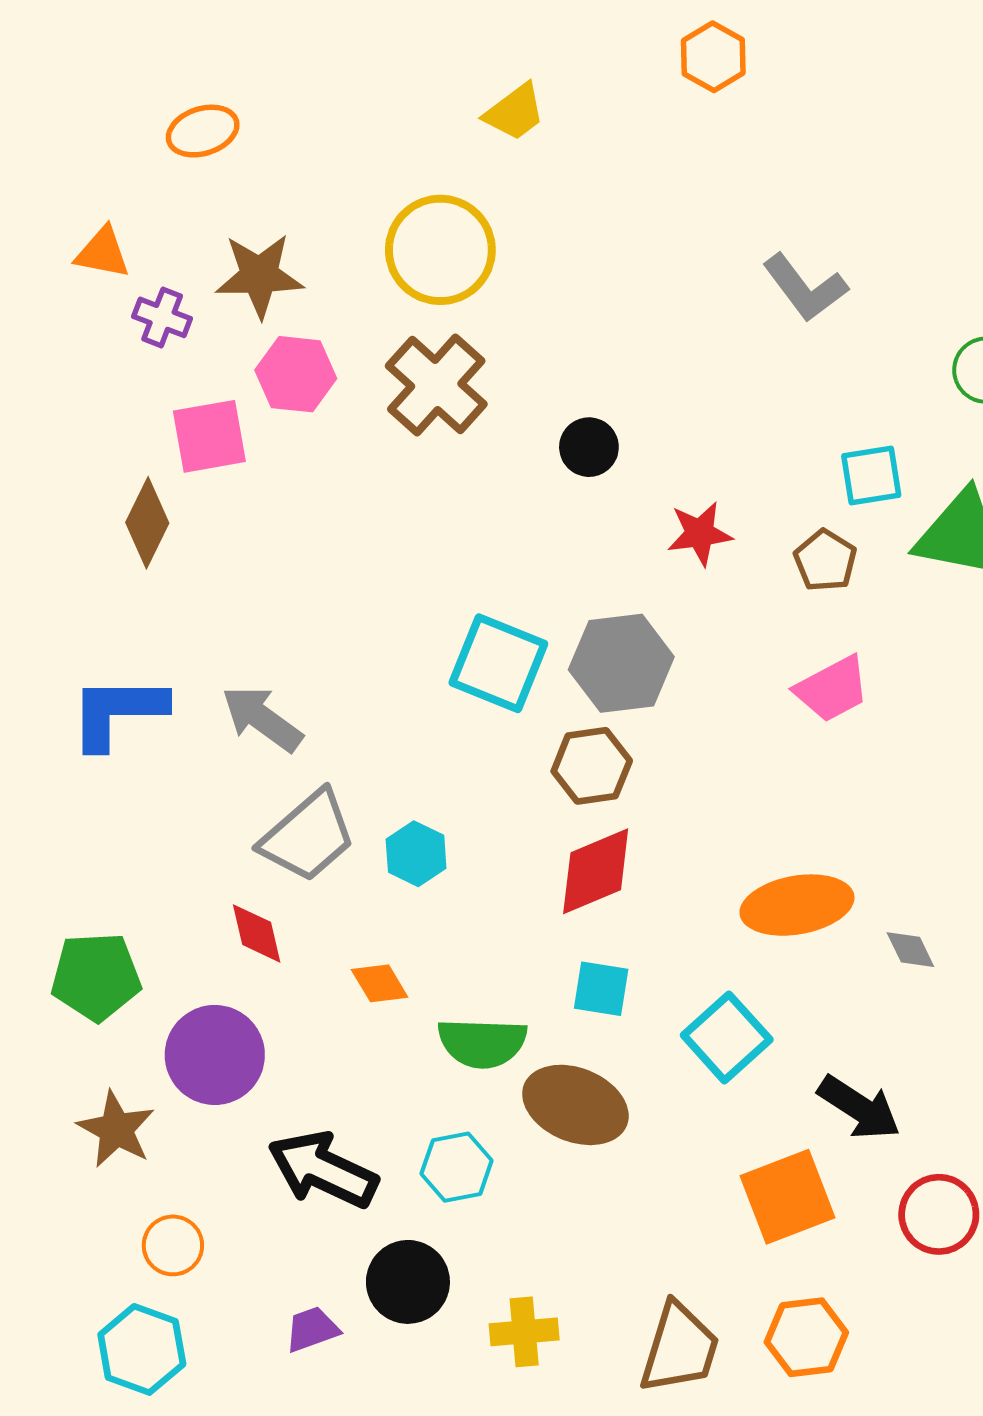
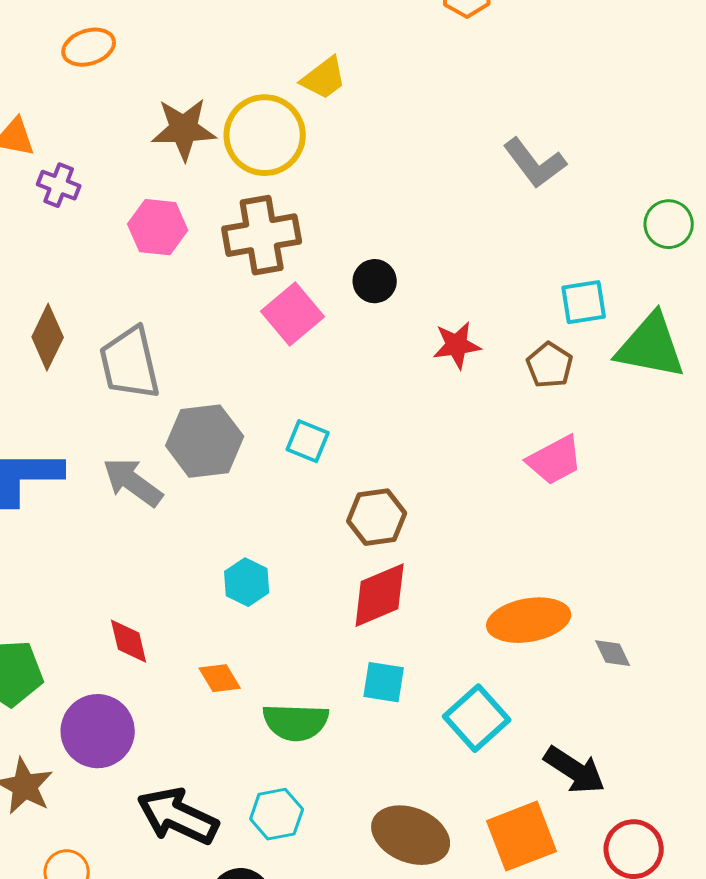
yellow trapezoid: (515, 112) -> (324, 78), moved
brown star: (259, 276) -> (184, 129), moved
brown cross: (436, 385) -> (262, 235), turned 38
pink square: (209, 436) -> (293, 314), moved, turned -30
cyan square: (498, 663) -> (308, 441), size x0.6
gray hexagon: (621, 663) -> (205, 441), moved
gray trapezoid: (308, 836) -> (130, 363), moved, turned 118
brown ellipse: (575, 1105) -> (411, 835), moved

